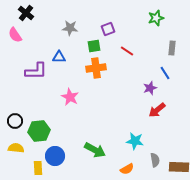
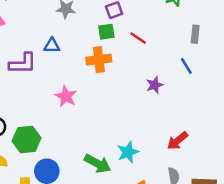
green square: (94, 46) -> (106, 32), moved
purple star: (150, 88) -> (155, 85), moved
red arrow: (157, 110) -> (177, 141), moved
cyan star: (135, 141) -> (128, 152), moved, turned -30

